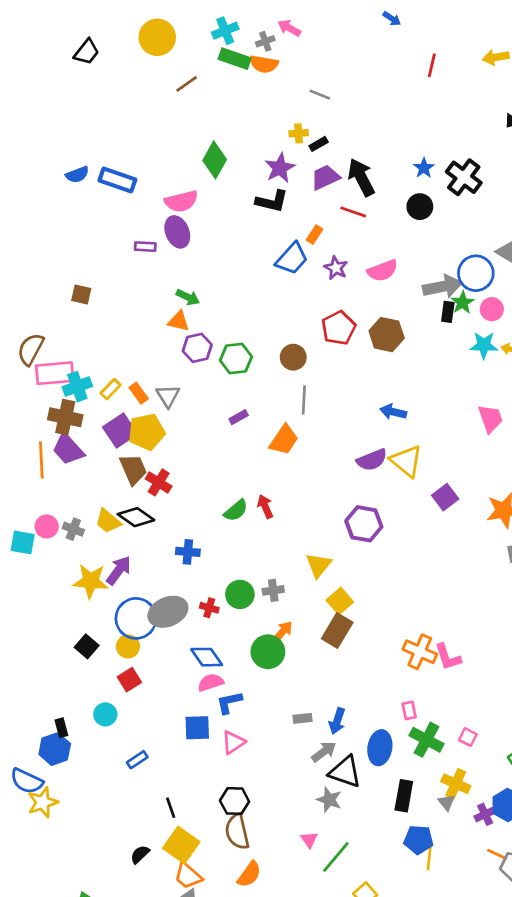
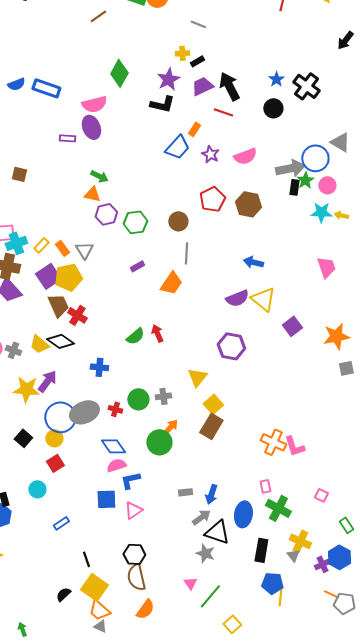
pink square: (468, 737) -> (321, 495), moved

